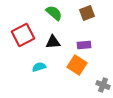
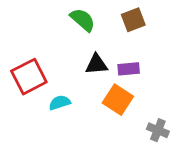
red square: (23, 35) -> (29, 77), moved
black triangle: (53, 42) -> (96, 64), moved

